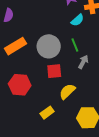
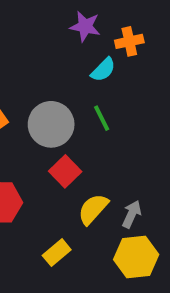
gray arrow: (83, 62) -> (132, 214), moved
red square: (54, 71) -> (65, 171), turned -35

